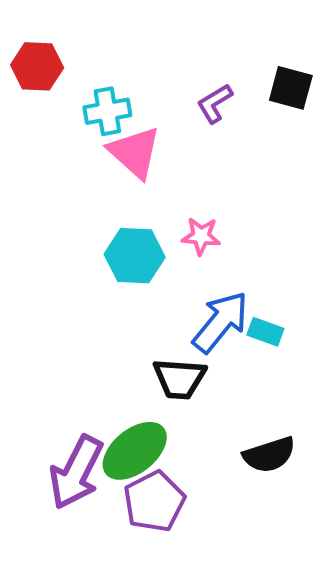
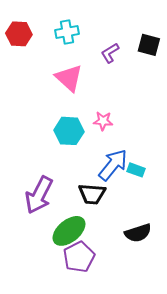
cyan cross: (107, 111) -> (67, 32), moved
purple arrow: (76, 472) -> (39, 195), moved

